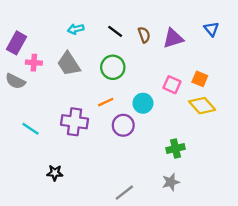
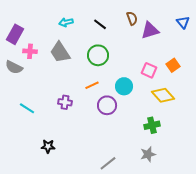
brown semicircle: (144, 35) -> (132, 18), moved
orange square: (200, 79) -> (173, 65), turned 32
yellow diamond: (202, 106) -> (163, 95), moved
purple cross: (75, 122) -> (65, 102), size x0.6

